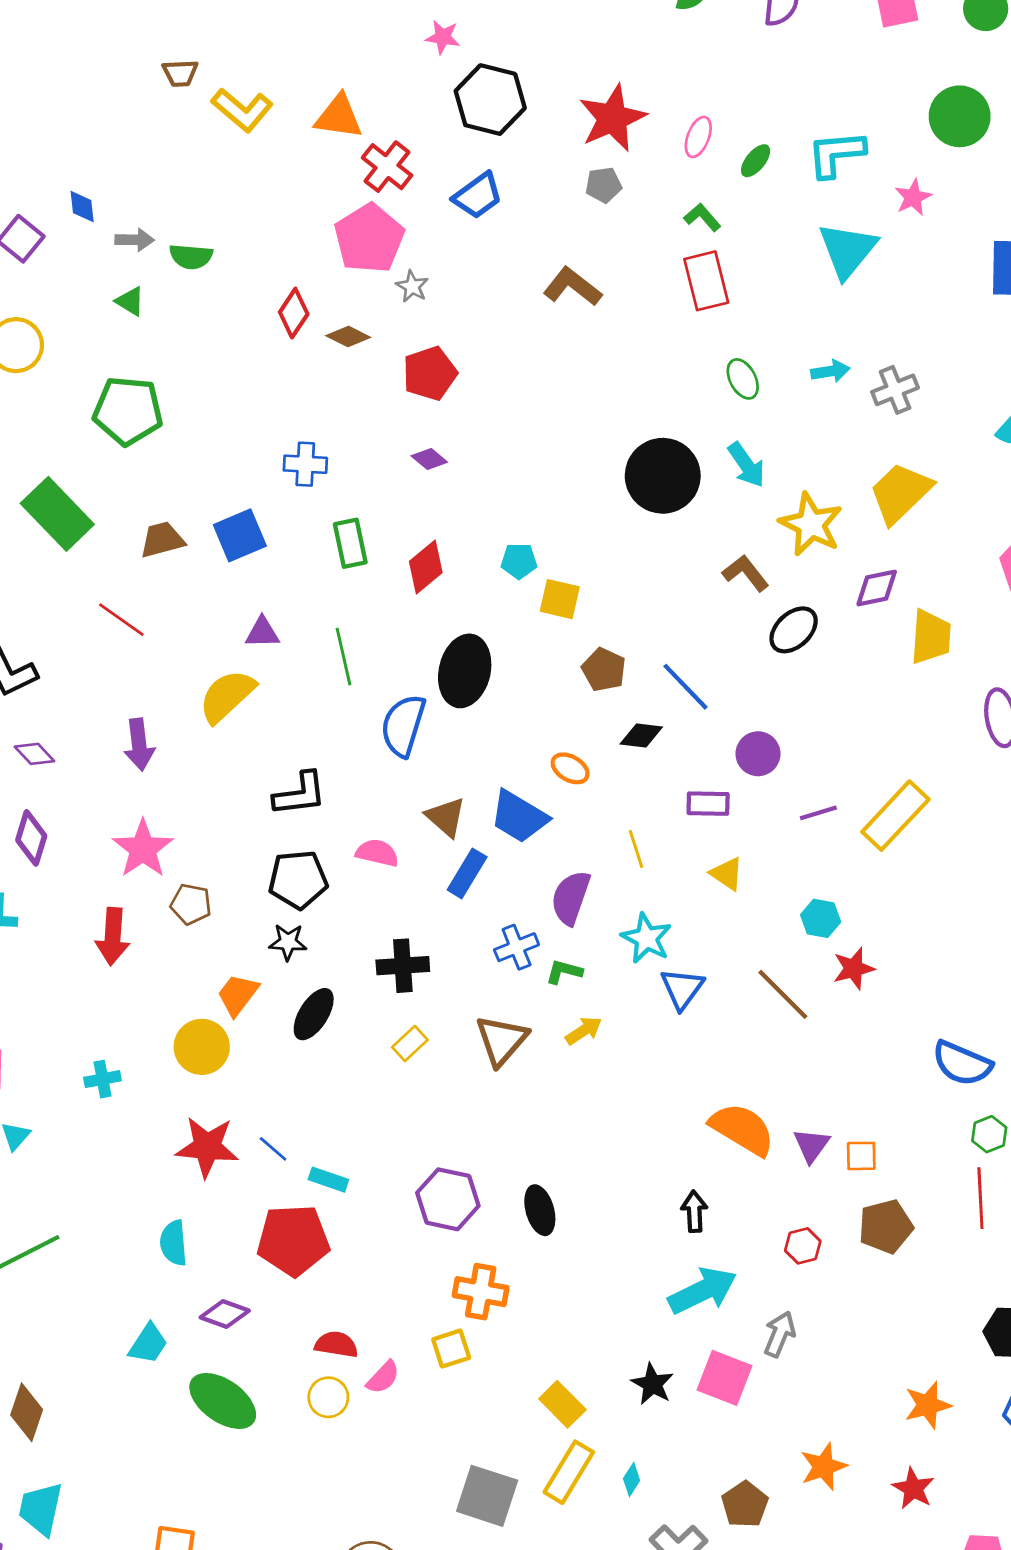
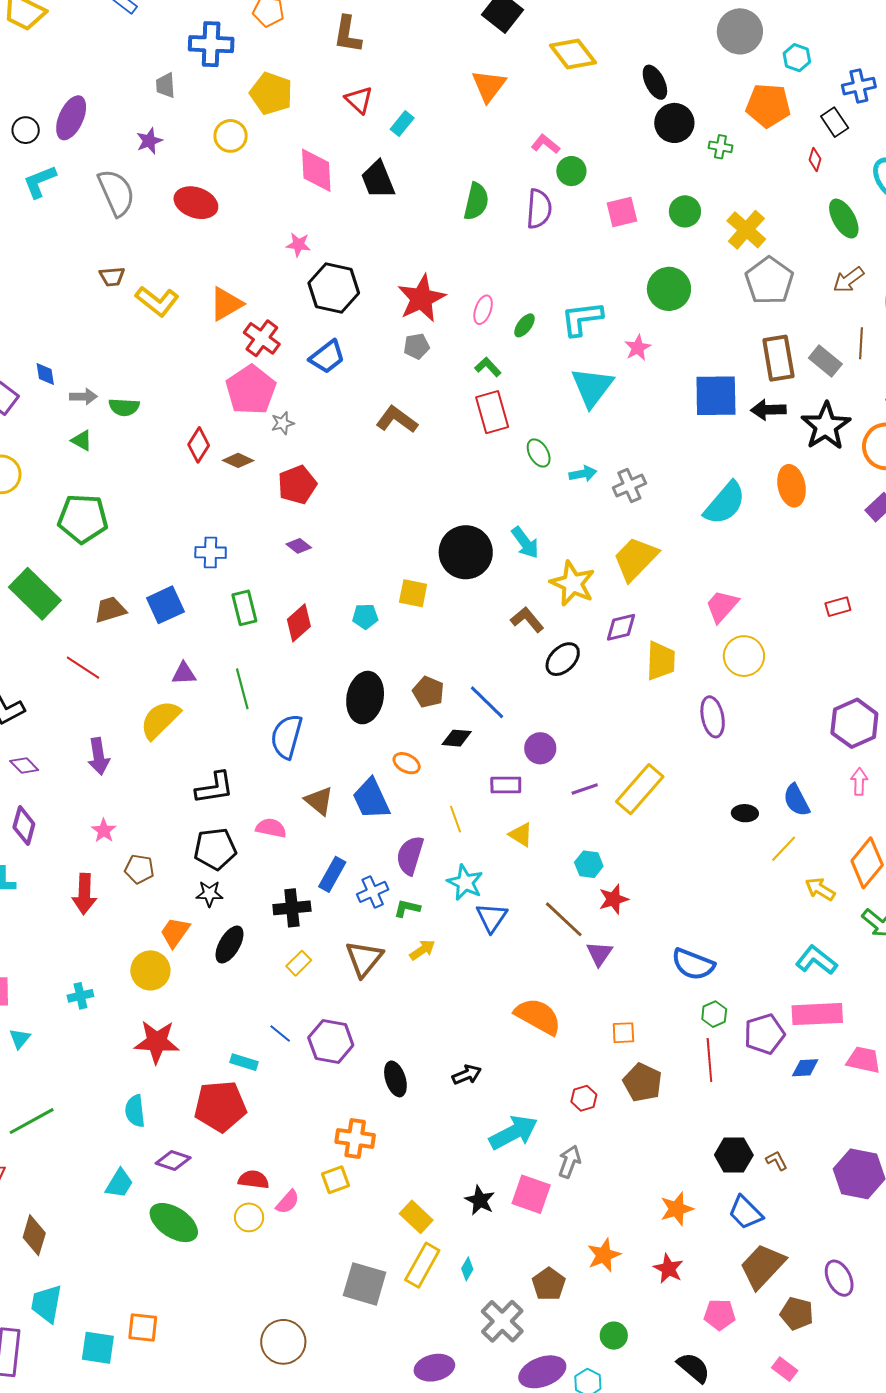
orange triangle: (339, 117) -> (226, 304), turned -36
gray star: (412, 286) -> (283, 423), turned 30
green ellipse: (743, 379) -> (539, 453), moved
yellow square: (560, 599) -> (413, 593), moved
black ellipse: (465, 671) -> (365, 698), moved
blue trapezoid: (519, 817) -> (371, 799), turned 36
pink star: (143, 849) -> (104, 831), size x0.6
blue rectangle: (467, 873) -> (332, 874), moved
purple triangle: (811, 1145) -> (599, 954), moved
blue line: (273, 1149) -> (280, 1034), moved
purple hexagon: (448, 1199) -> (331, 1041), moved
black arrow: (694, 1211) -> (467, 1075), moved, turned 72
brown pentagon: (886, 1227) -> (643, 1082), turned -30

